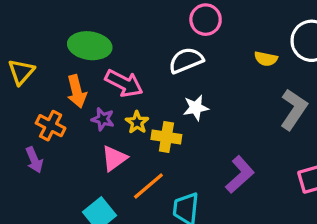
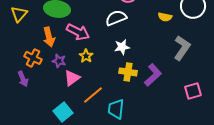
yellow triangle: (21, 72) -> (19, 14), moved
purple star: (103, 119) -> (59, 61), moved
yellow cross: (166, 137) -> (128, 72), moved
purple L-shape: (240, 175) -> (153, 75), moved

